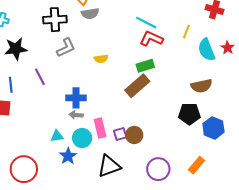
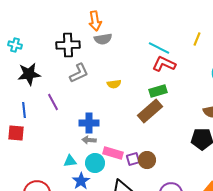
yellow line: (186, 32) -> (197, 39), moved
pink rectangle: (100, 128) -> (113, 153), turned -60

